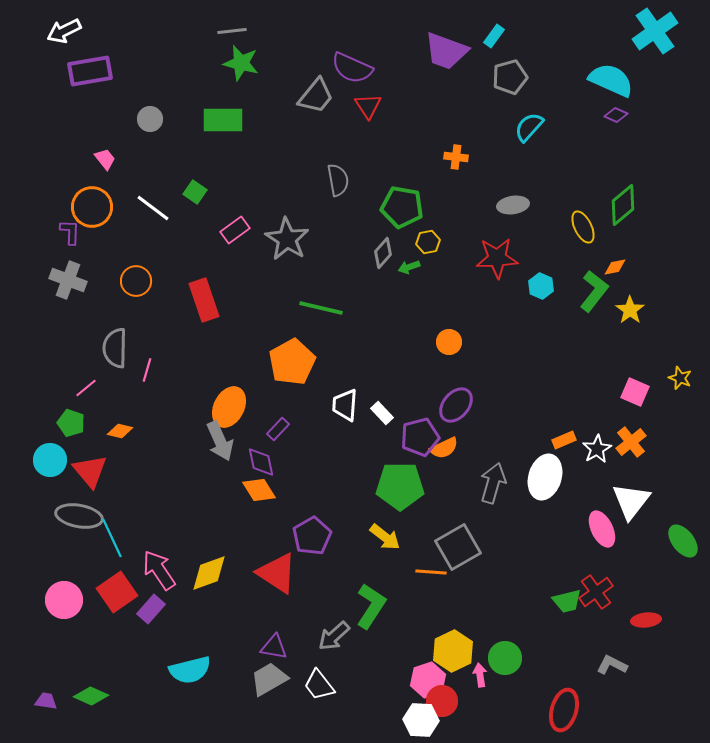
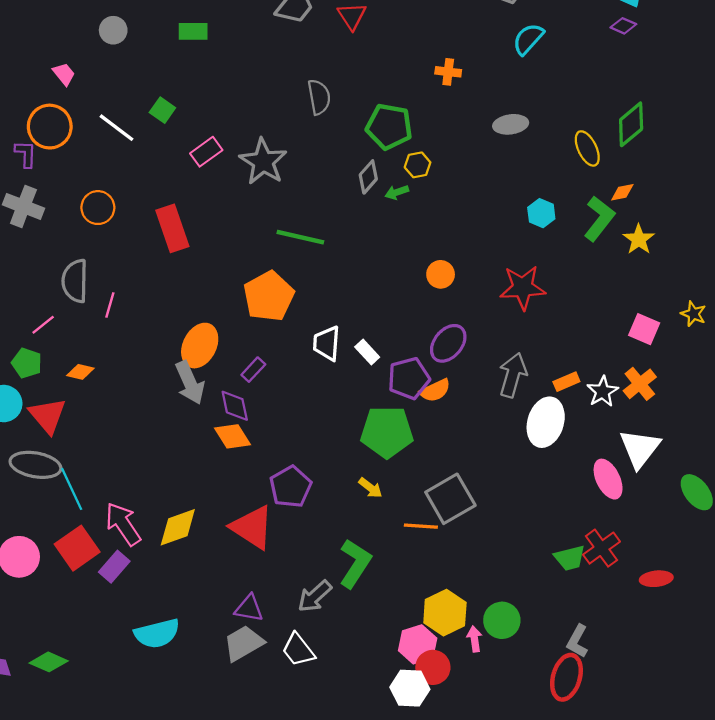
green rectangle: (223, 120) -> (193, 31), size x0.7
red star: (497, 258) -> (523, 287), moved
gray arrow: (493, 483) -> (513, 375), moved
yellow arrow: (385, 537) -> (370, 488), size x0.7
gray L-shape: (612, 665) -> (577, 641), moved, turned -88

